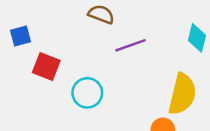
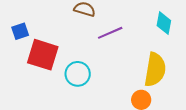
red square: (46, 66) -> (43, 55), size x1.4

